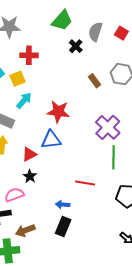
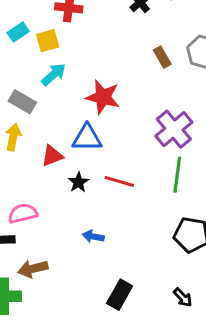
black star: (30, 176) -> (78, 182), moved
red line: (85, 183) -> (119, 181), moved
black rectangle: (63, 227) -> (120, 295), moved

